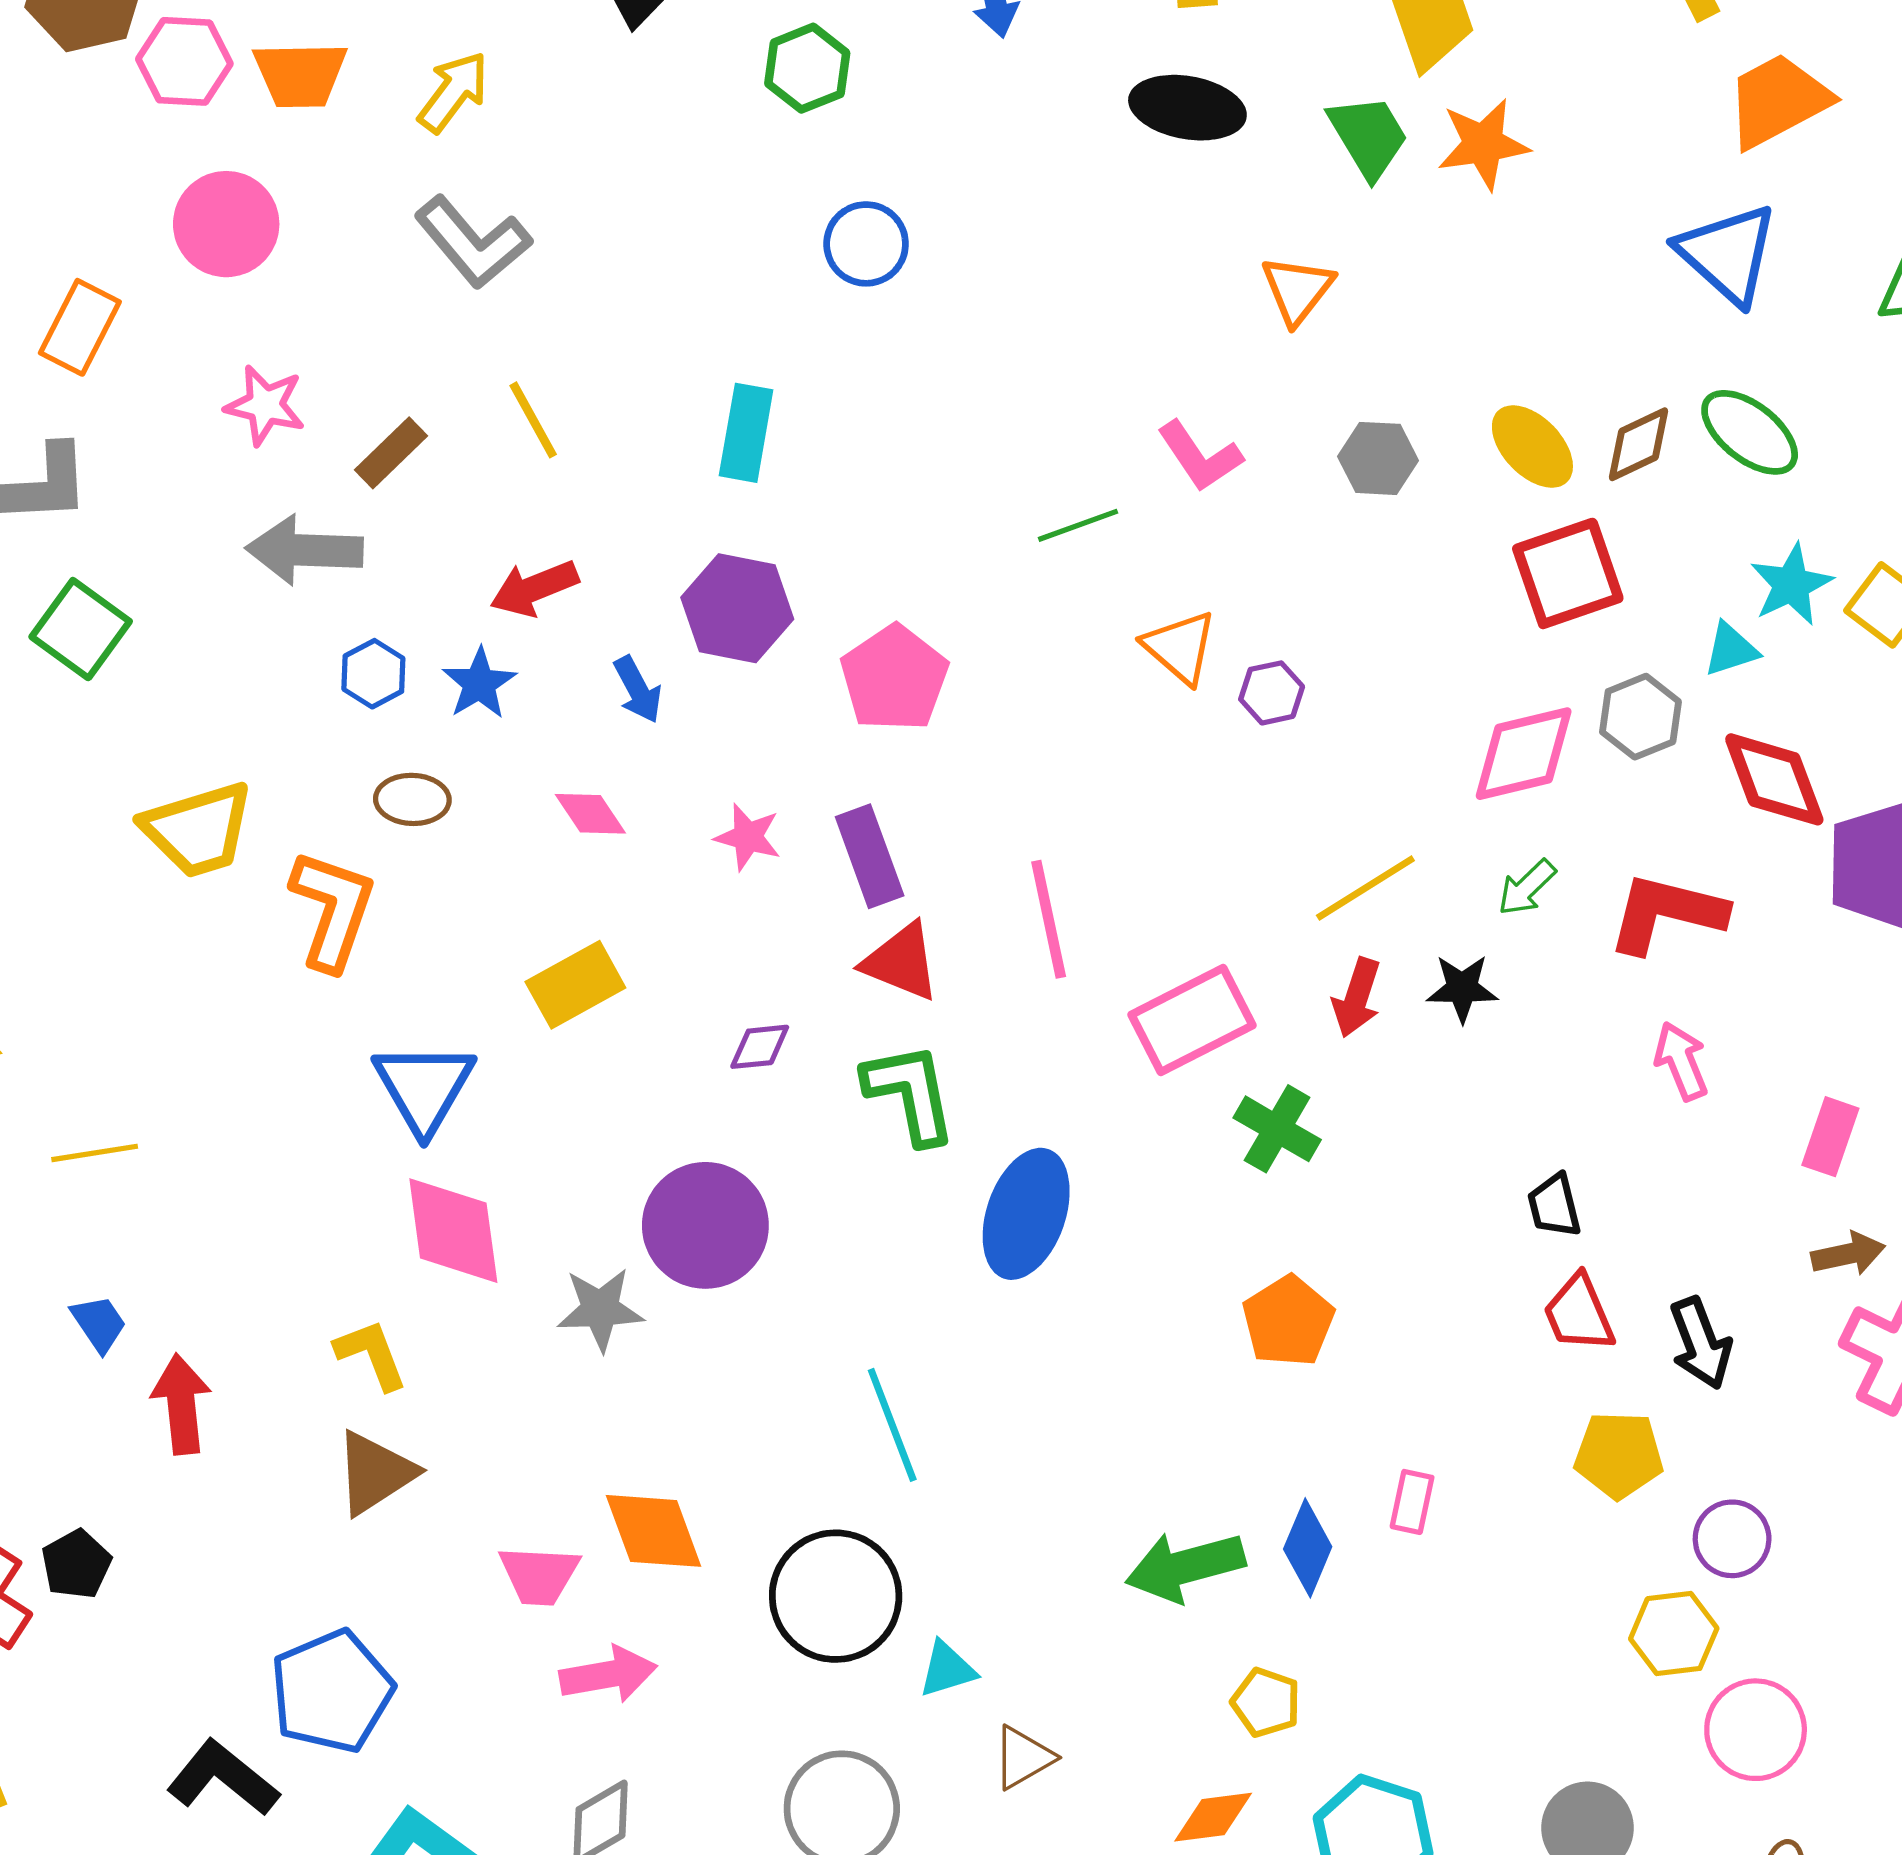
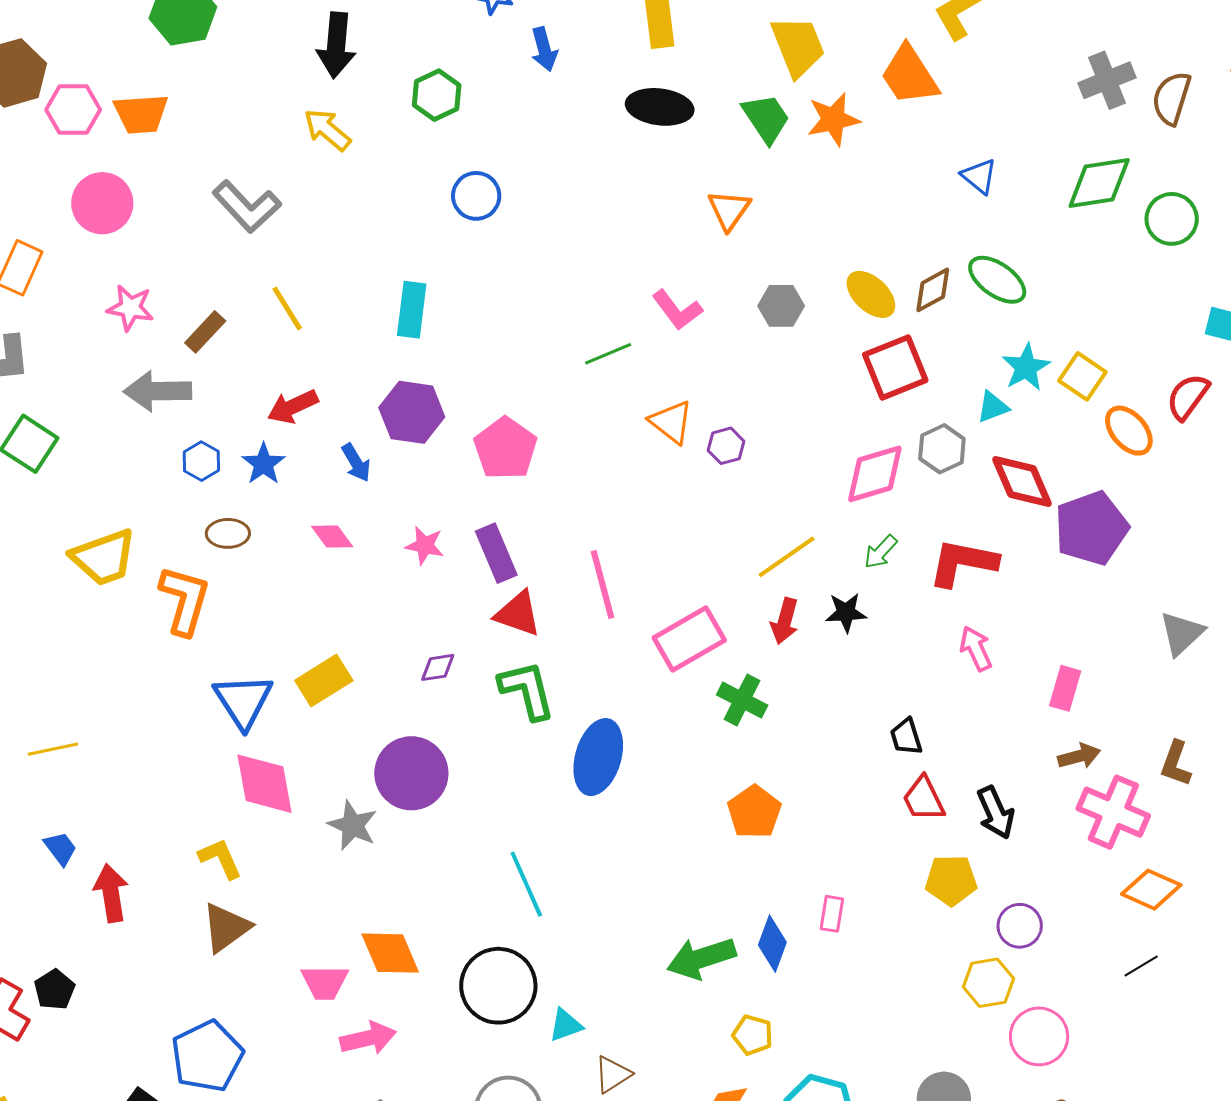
yellow arrow: (453, 92) -> (327, 130), moved, turned -84
orange trapezoid: (1778, 101) -> (909, 75), moved, turned -92
blue triangle: (1728, 254) -> (979, 176), size x0.6
yellow rectangle: (575, 985) -> (324, 680), moved
gray star: (600, 1309) -> (353, 825), turned 30

